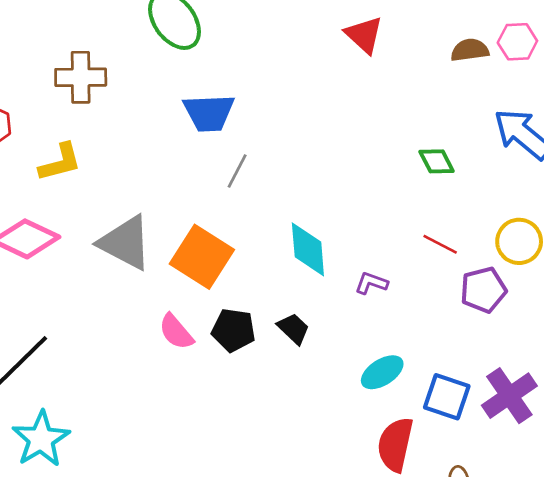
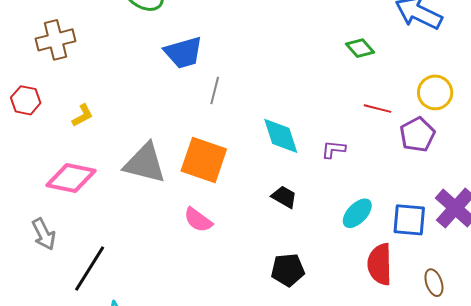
brown cross: (81, 77) -> (55, 40), moved
yellow L-shape: (60, 162) -> (83, 115), size x0.7
black pentagon: (233, 330) -> (288, 270), moved

